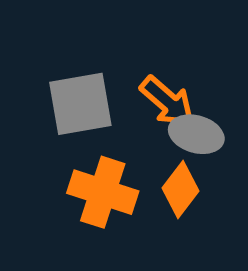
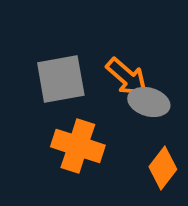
orange diamond: (180, 190) -> (163, 168), moved

